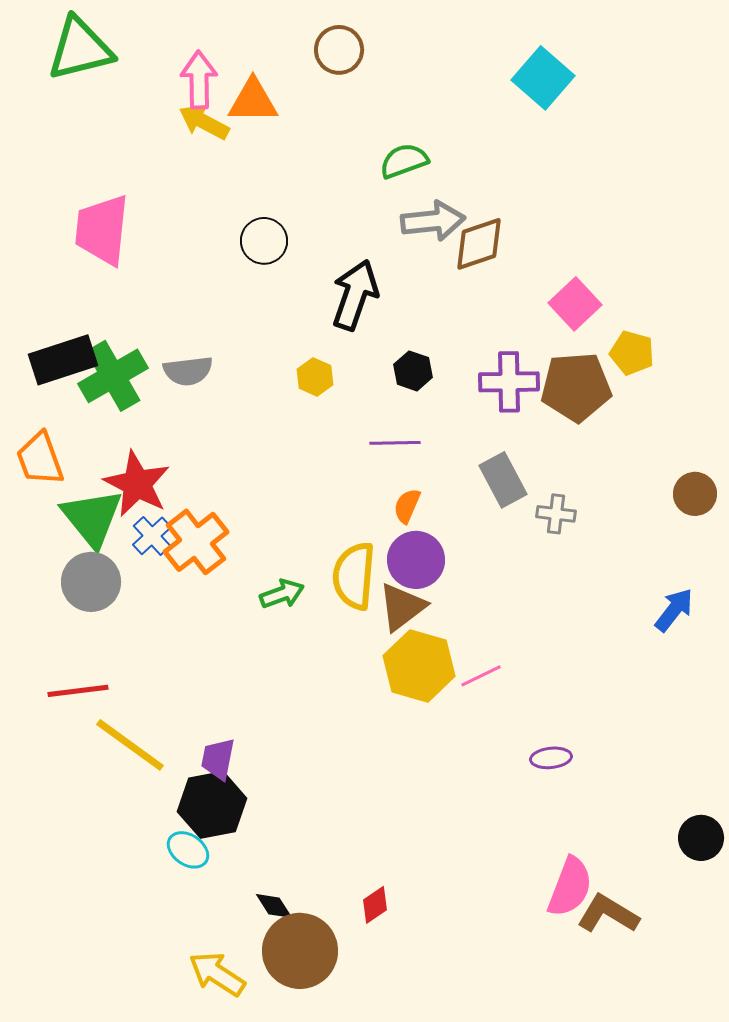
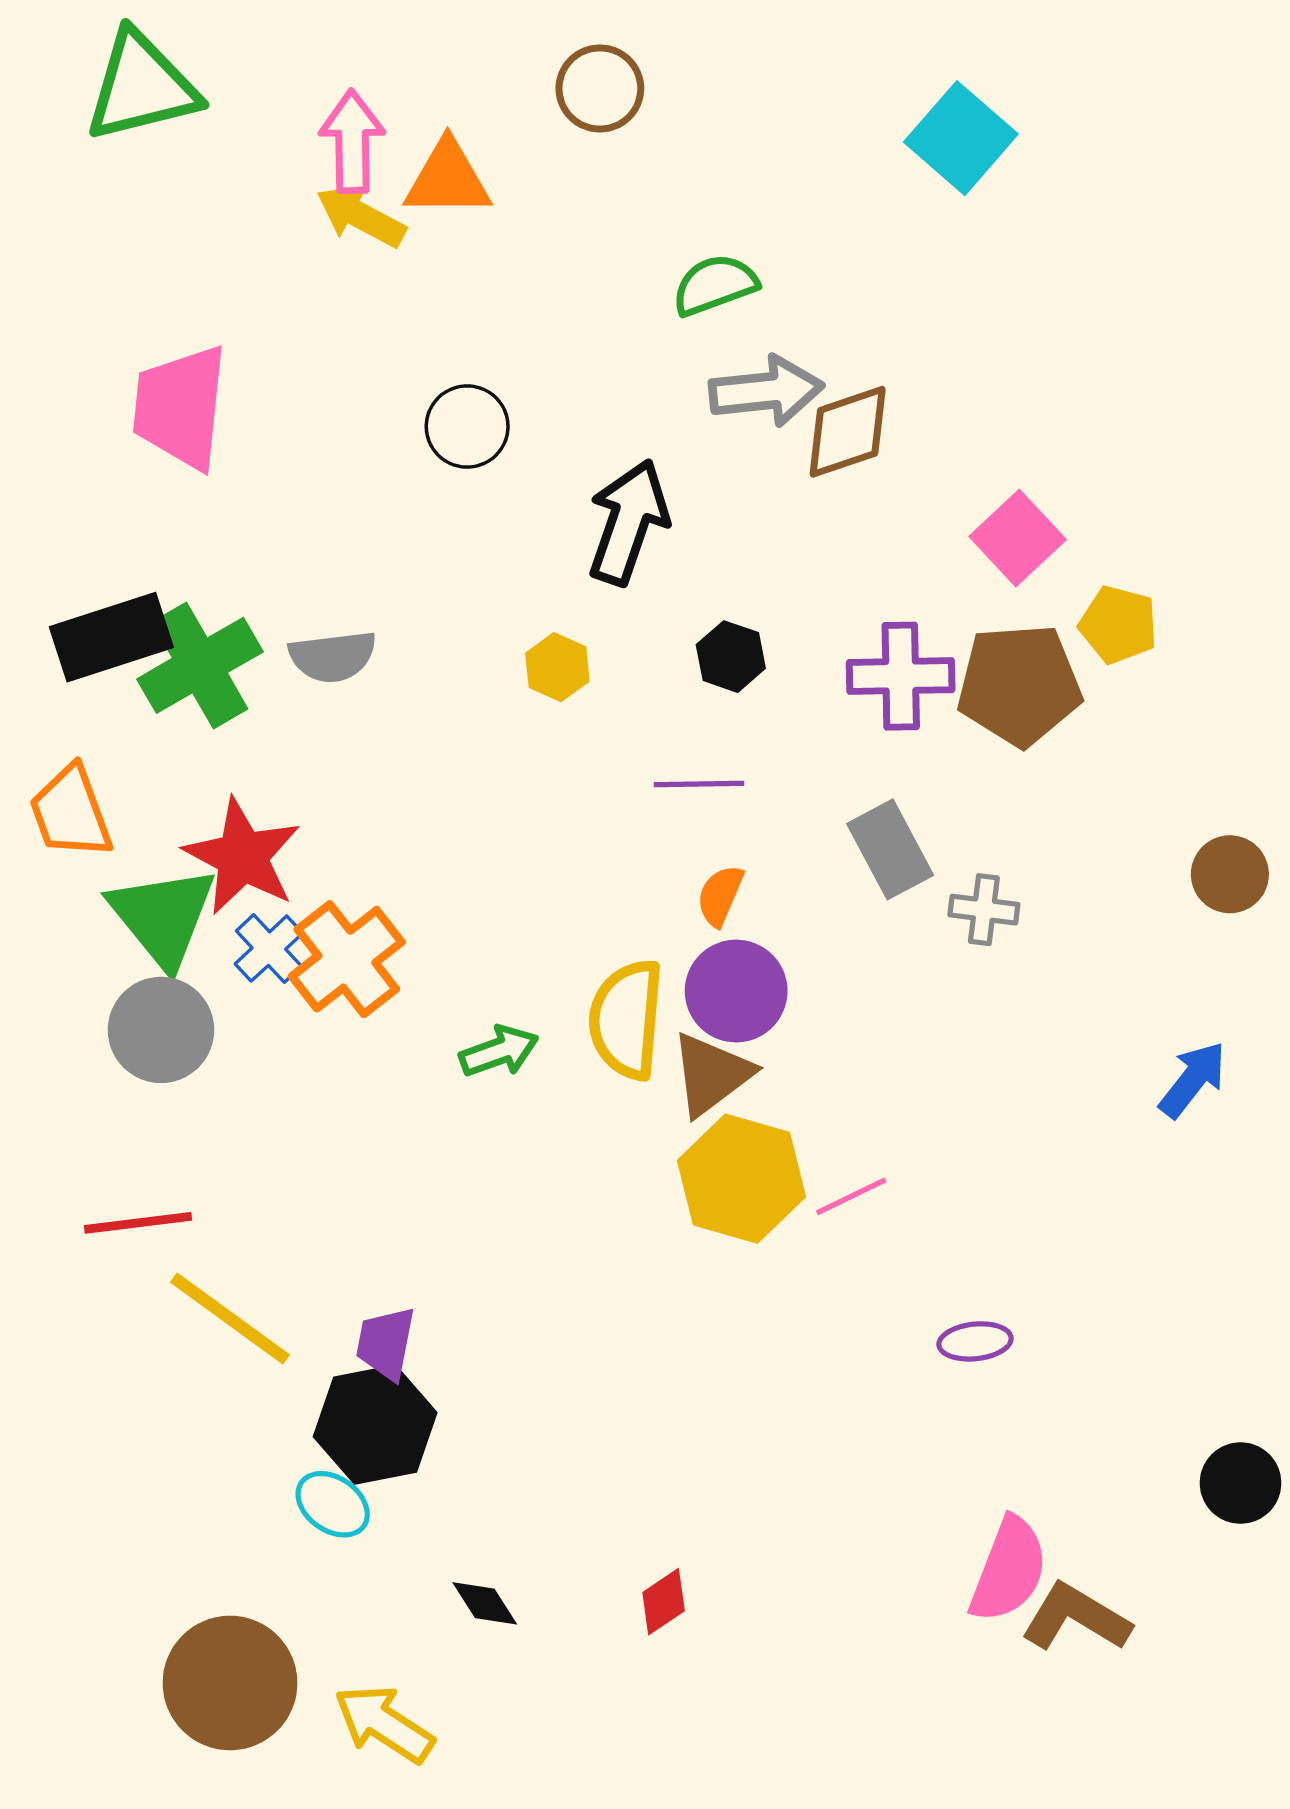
brown circle: (300, 951) -> (230, 1683), moved

